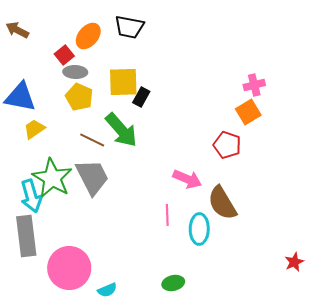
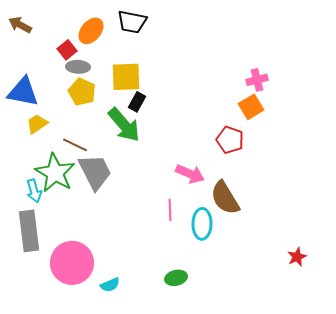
black rectangle: (141, 97) -> (137, 102), moved
brown line: (92, 140) -> (75, 145), moved
cyan arrow: (31, 196) -> (34, 191), size x0.7

